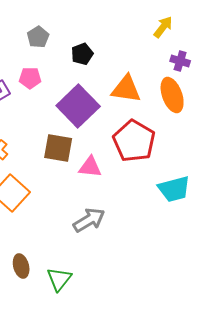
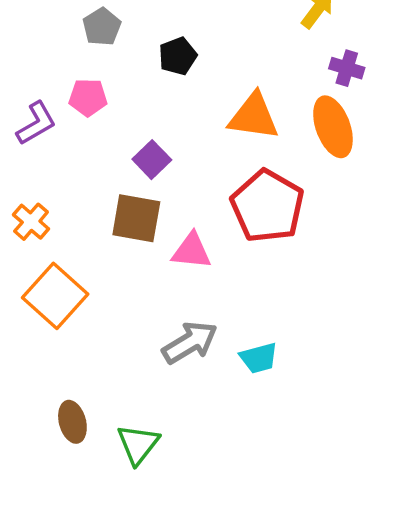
purple square: (78, 106) -> (152, 160), moved, size x0.5
cyan trapezoid: (174, 189) -> (259, 358), moved, size x0.7

